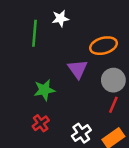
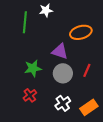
purple triangle: (78, 69) -> (60, 51), turned -36
gray circle: (113, 80) -> (63, 73), moved
red line: (113, 105) -> (87, 70), moved

